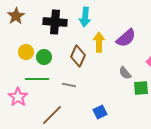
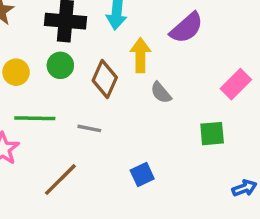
purple semicircle: (126, 38) -> (186, 28), moved
green circle: (44, 57) -> (60, 65), moved
gray semicircle: (125, 73) -> (161, 93), moved

